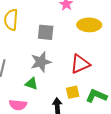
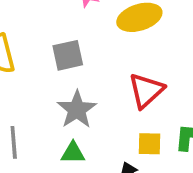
yellow square: (73, 92) -> (149, 144), turned 32

